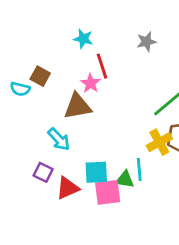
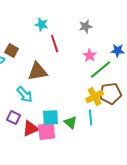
pink star: (90, 83) -> (90, 56), moved
cyan line: (139, 169) -> (91, 118), moved
green triangle: (125, 179) -> (71, 122), turned 32
pink square: (108, 192) -> (47, 132), moved

